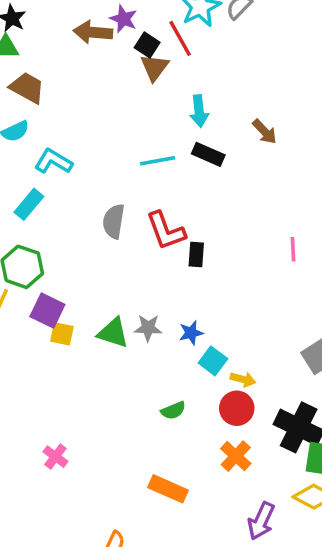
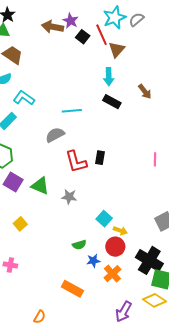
brown triangle: (154, 67) -> (117, 50), moved
cyan line: (158, 161) -> (72, 111), moved
gray semicircle: (114, 221) -> (55, 135), turned 48
red L-shape: (166, 231) -> (76, 162), moved
green triangle: (113, 333) -> (40, 186), moved
blue star: (191, 333) -> (93, 261), moved
yellow square: (62, 334) -> (20, 224), moved, turned 32
pink cross: (55, 457) -> (10, 265), turned -32

